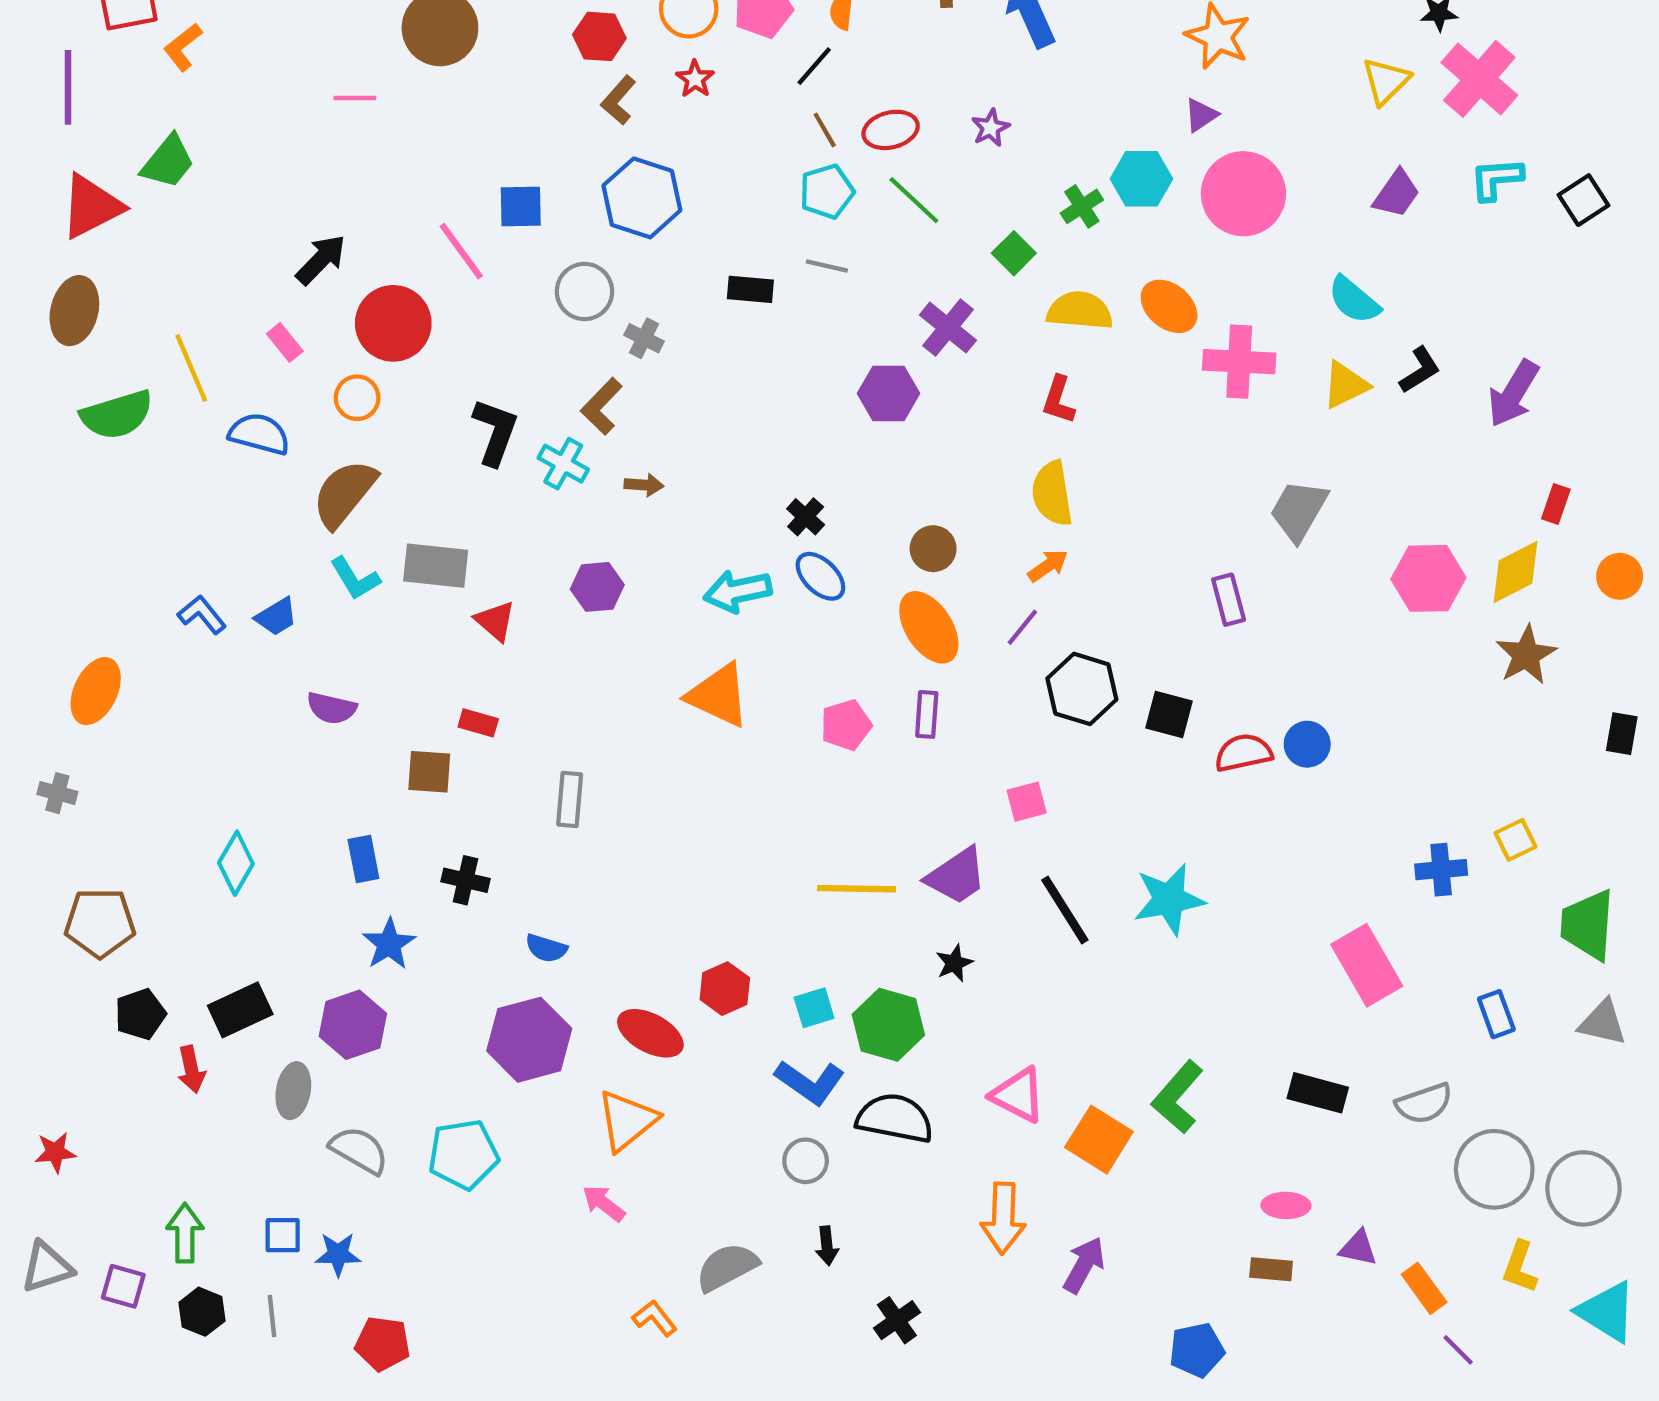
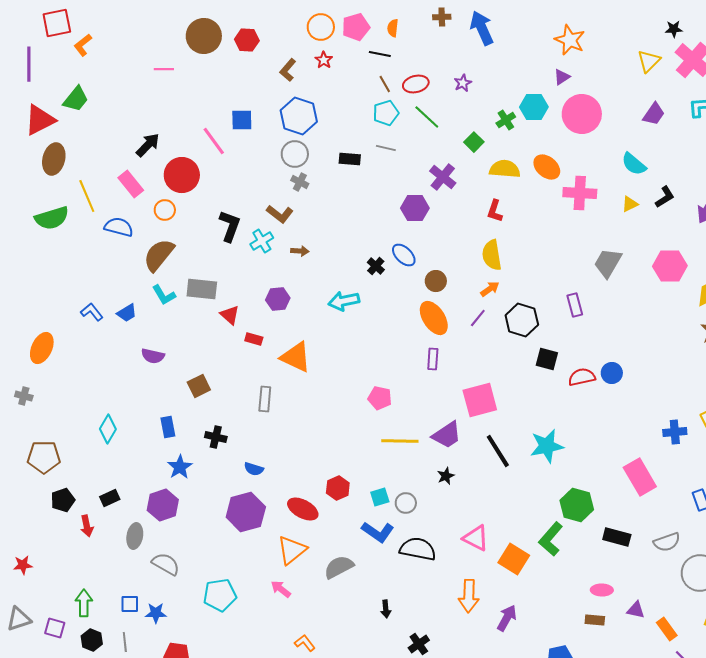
red hexagon: (599, 36) -> (247, 40), moved
black line: (814, 66) -> (380, 54), turned 60
gray circle: (585, 291) -> (295, 154), moved
brown ellipse: (74, 311) -> (54, 159), moved
pink rectangle: (285, 342) -> (131, 184), size x1.5
yellow triangle: (1345, 385) -> (630, 204), size x0.7
brown L-shape: (602, 406) -> (280, 214), turned -96
cyan cross: (563, 464) -> (262, 241), turned 30
blue ellipse: (820, 576) -> (404, 255), moved
pink hexagon: (1428, 578) -> (670, 266), moved
black hexagon: (1082, 689) -> (522, 320), moved
orange triangle: (718, 695) -> (296, 357), moved
red rectangle: (478, 723) -> (254, 339), moved
pink pentagon: (846, 725) -> (380, 398), moved, turned 30
brown square: (429, 772) -> (199, 386), turned -30
pink square: (1027, 802) -> (480, 400), size x1.8
black rectangle: (240, 1010) -> (110, 498), size x0.7
green hexagon: (888, 1025) -> (577, 505), moved
cyan pentagon: (463, 1154) -> (220, 595), moved
gray circle: (806, 1161) -> (406, 503), moved
gray semicircle: (727, 1267) -> (339, 567), moved

